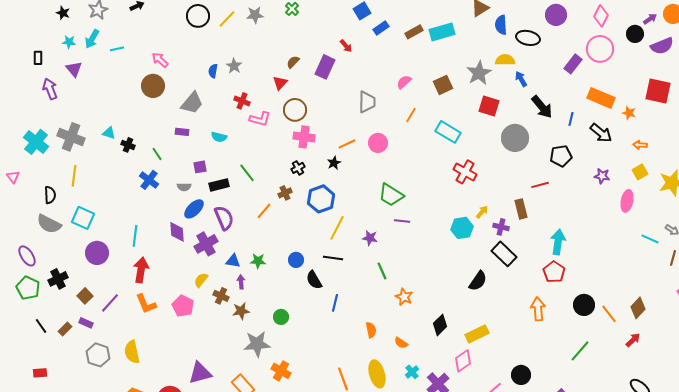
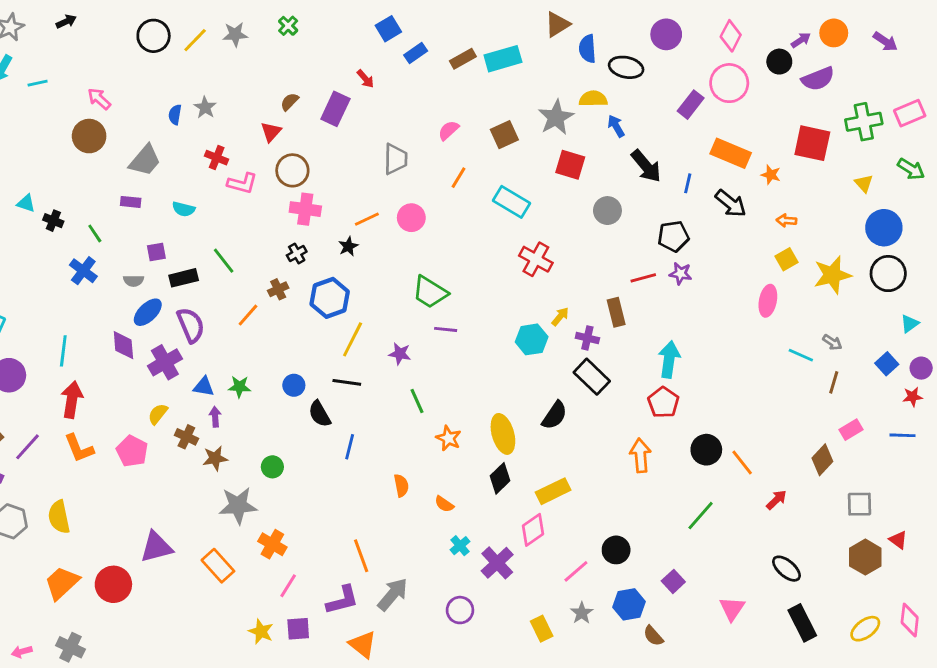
gray circle: (515, 138) -> (607, 211), size x0.7
purple star: (602, 176) -> (681, 274), moved
brown diamond: (638, 308) -> (822, 460), moved
yellow ellipse: (377, 374) -> (503, 434), moved

